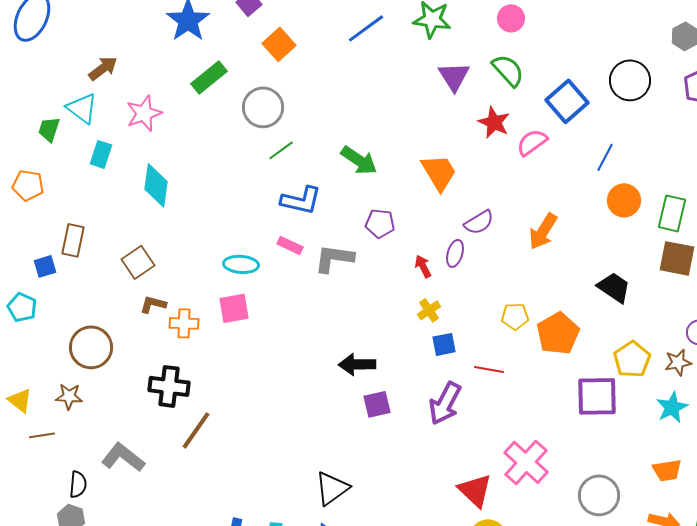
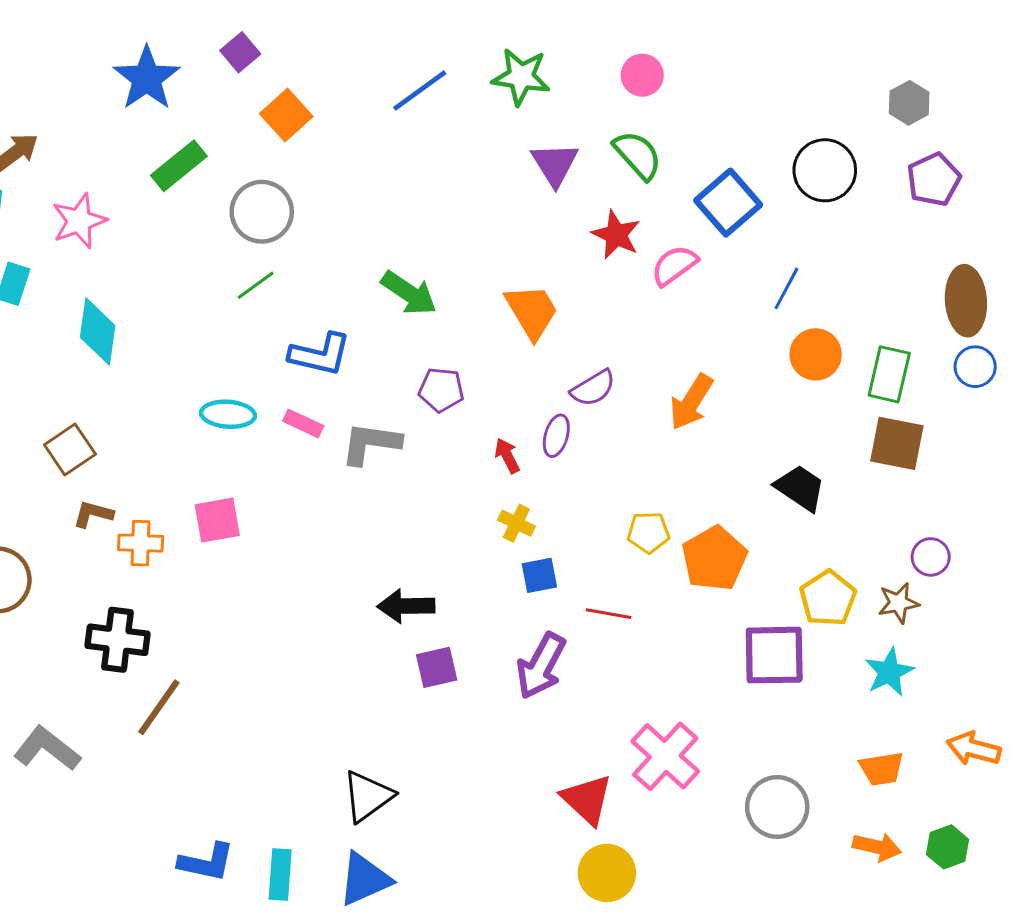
green line: (281, 150) -> (256, 285), moved
cyan ellipse: (241, 264) -> (228, 414), moved
yellow cross: (429, 310) -> (516, 523), turned -30

